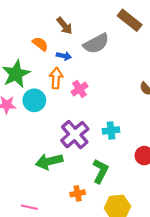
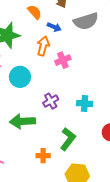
cyan circle: (34, 100) -> (20, 77), moved
purple cross: (75, 135) -> (51, 101), size x0.6

